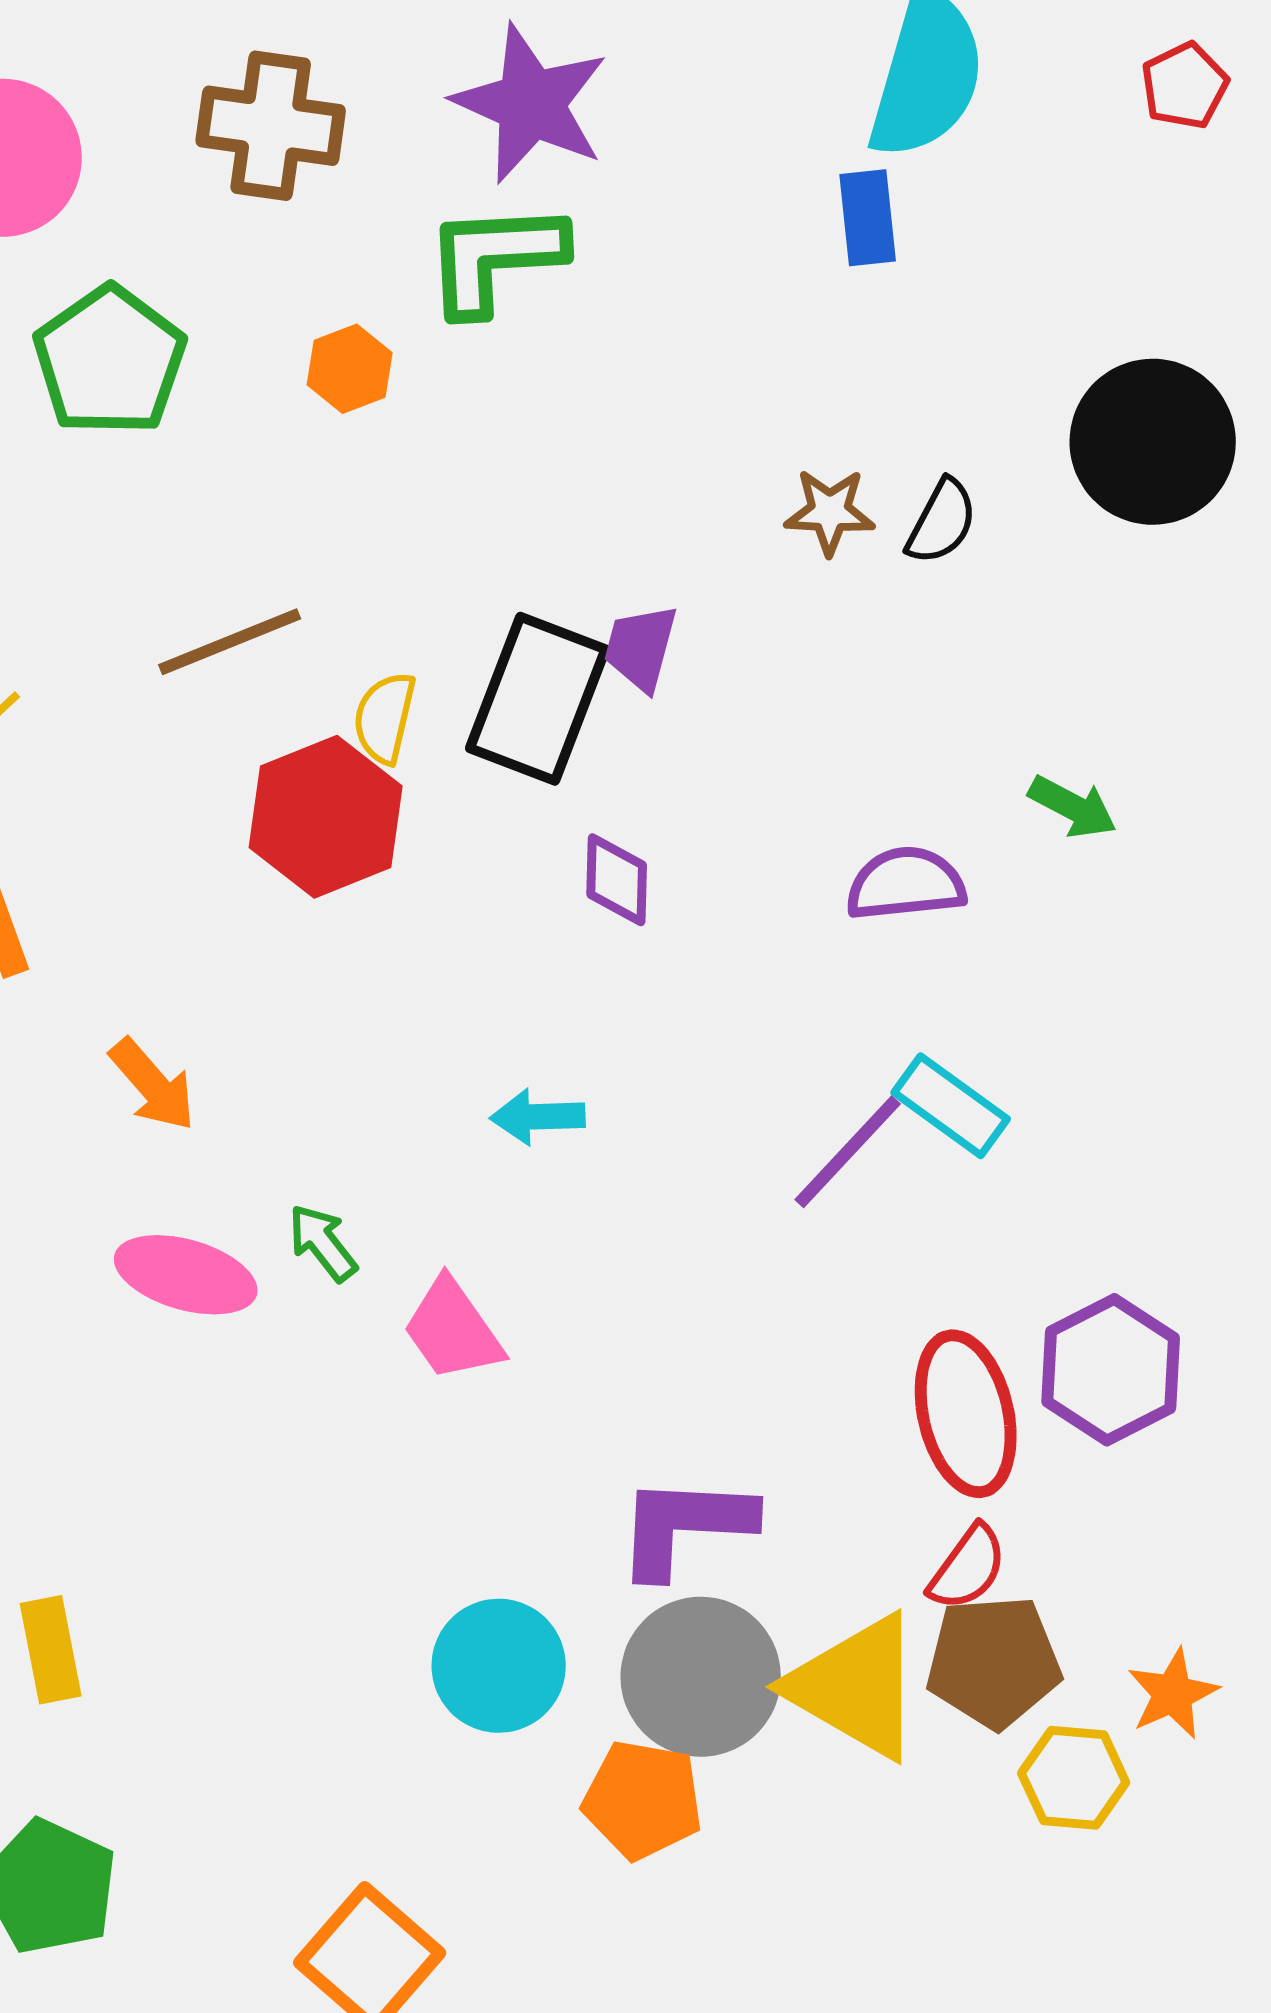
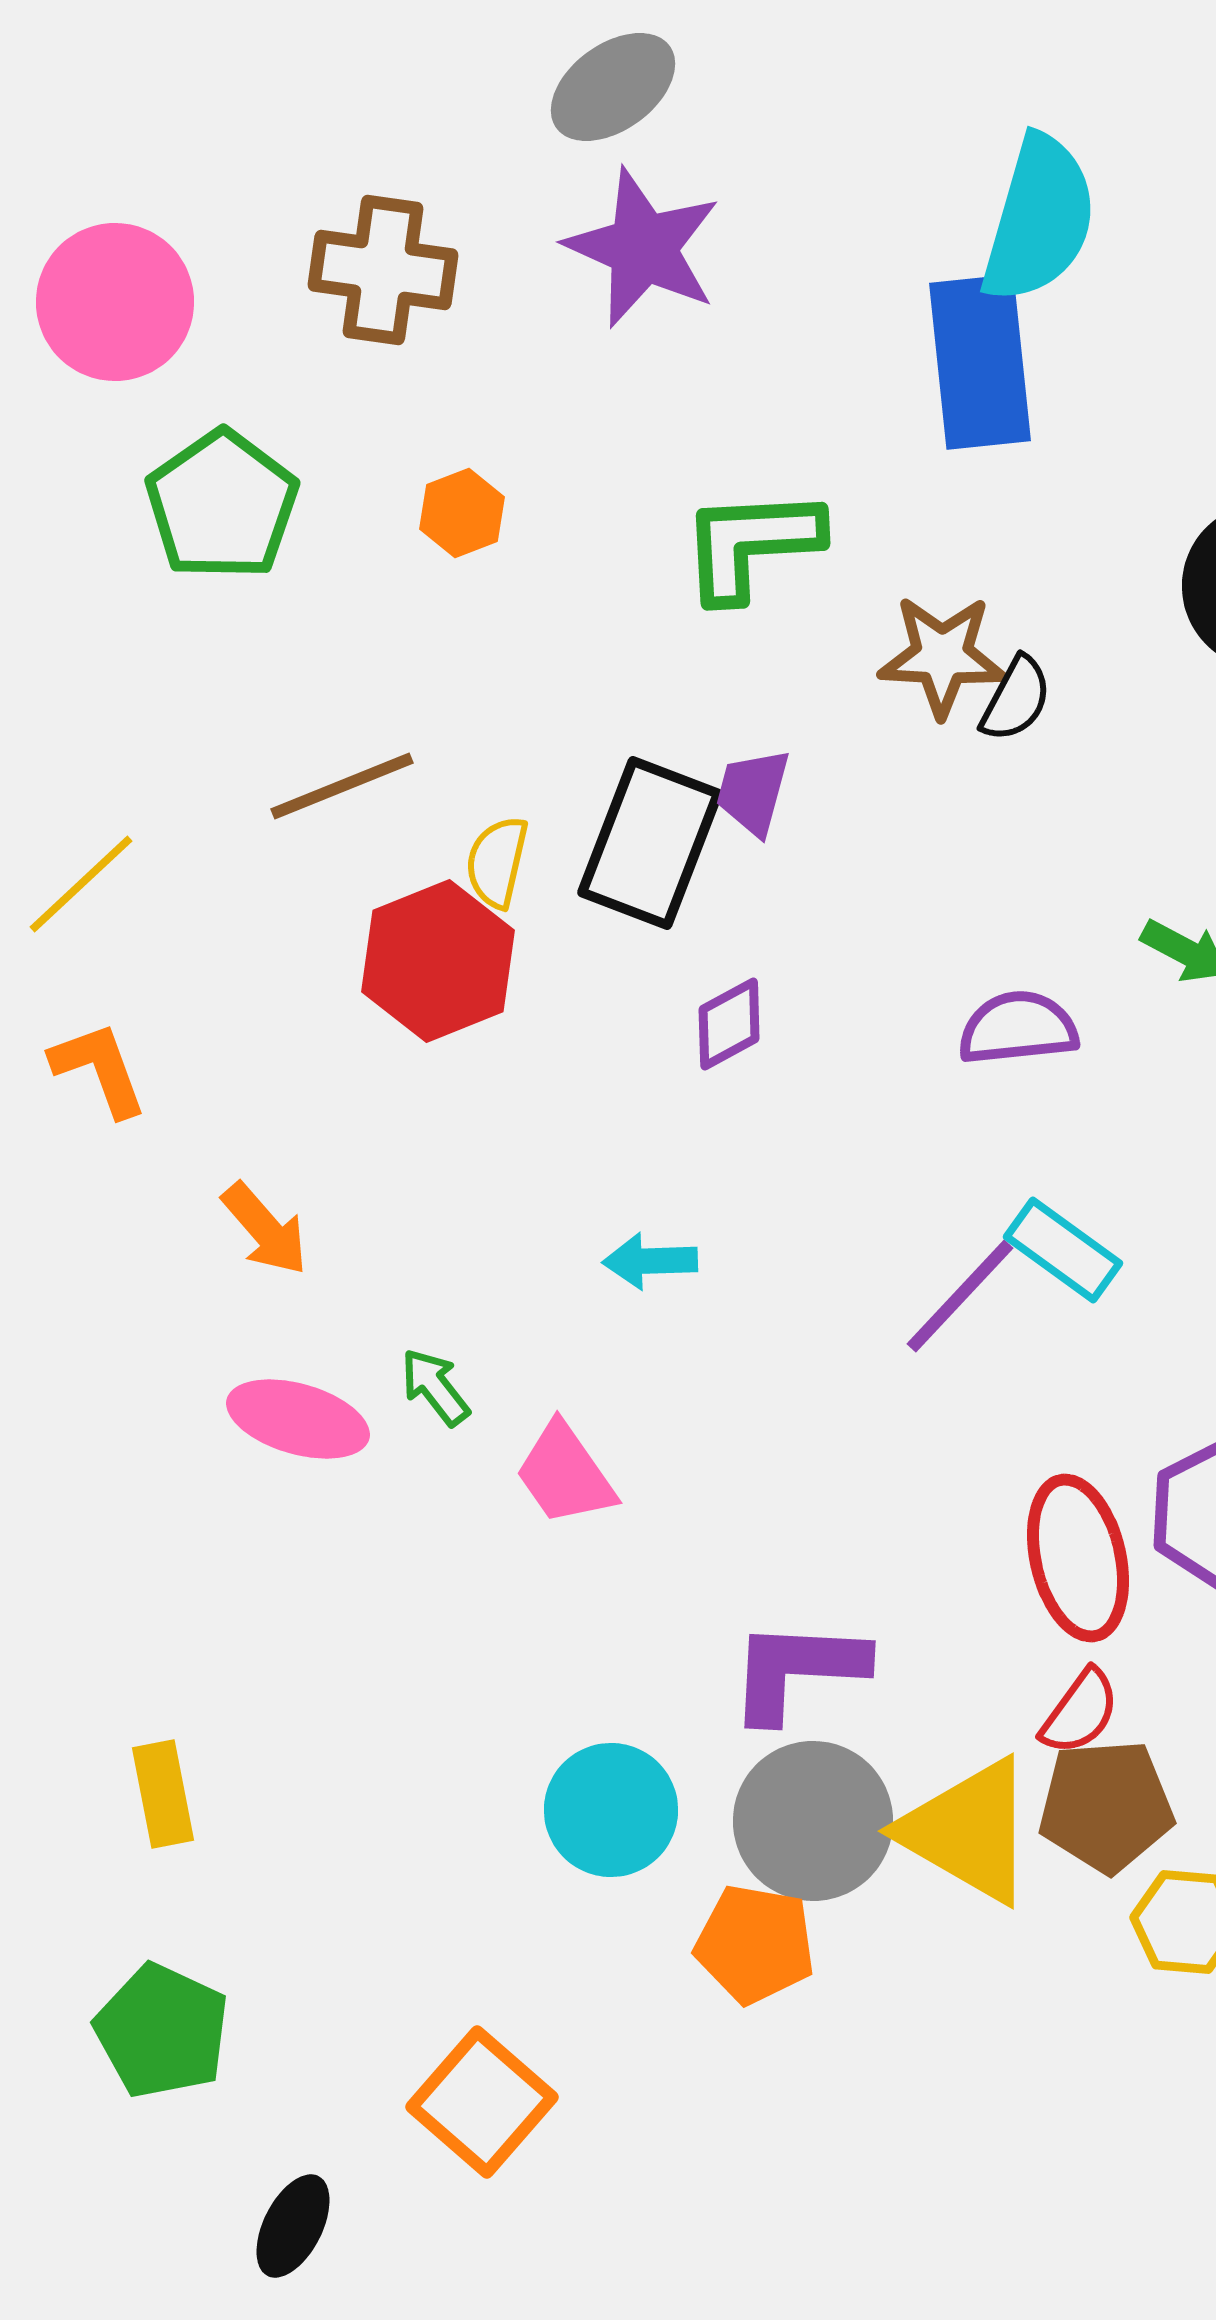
blue rectangle: (868, 218) -> (980, 362), size x1.8
green L-shape: (495, 258) -> (751, 544), moved
brown star: (830, 512) -> (942, 656), size x1.4
black semicircle: (942, 522) -> (1016, 699), moved
purple diamond: (617, 880) -> (729, 1024), turned 60

